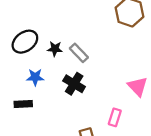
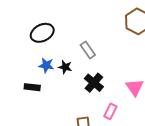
black star: (55, 49) -> (65, 67), moved
black cross: (74, 84) -> (94, 83), moved

